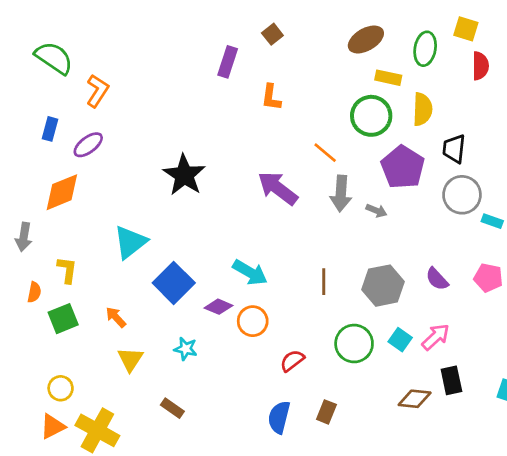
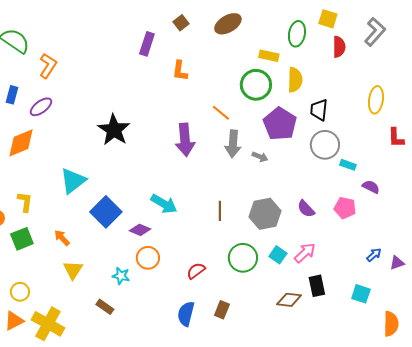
brown ellipse: (366, 39) -> (228, 24), moved
purple arrow: (278, 188) -> (185, 140), turned -132
orange circle: (253, 321) -> (148, 258), moved
cyan star: (186, 349) -> (121, 276), moved

